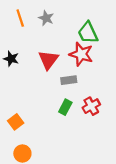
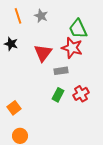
black star: (11, 59) -> (11, 44), moved

